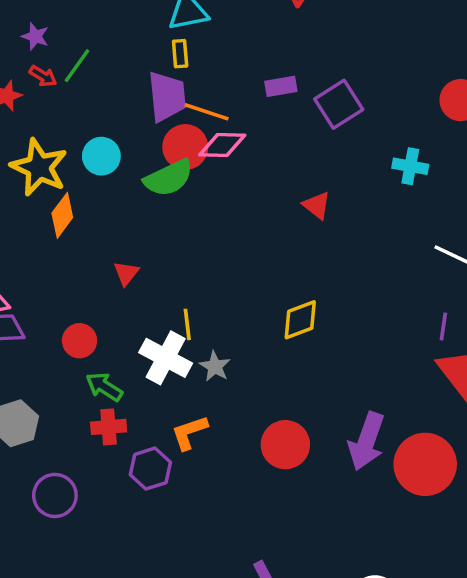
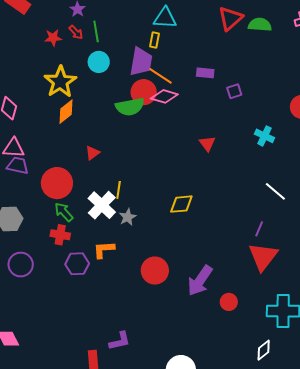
green line: (77, 66) -> (96, 31), turned -60
purple square: (339, 104) -> (234, 91), size x0.6
cyan circle: (101, 156) -> (99, 62), moved
red circle: (80, 341) -> (57, 183), size x1.6
red circle: (425, 464) -> (229, 302), size x0.5

